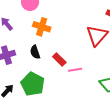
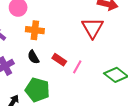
pink line: (75, 70) -> (77, 67), turned -40

